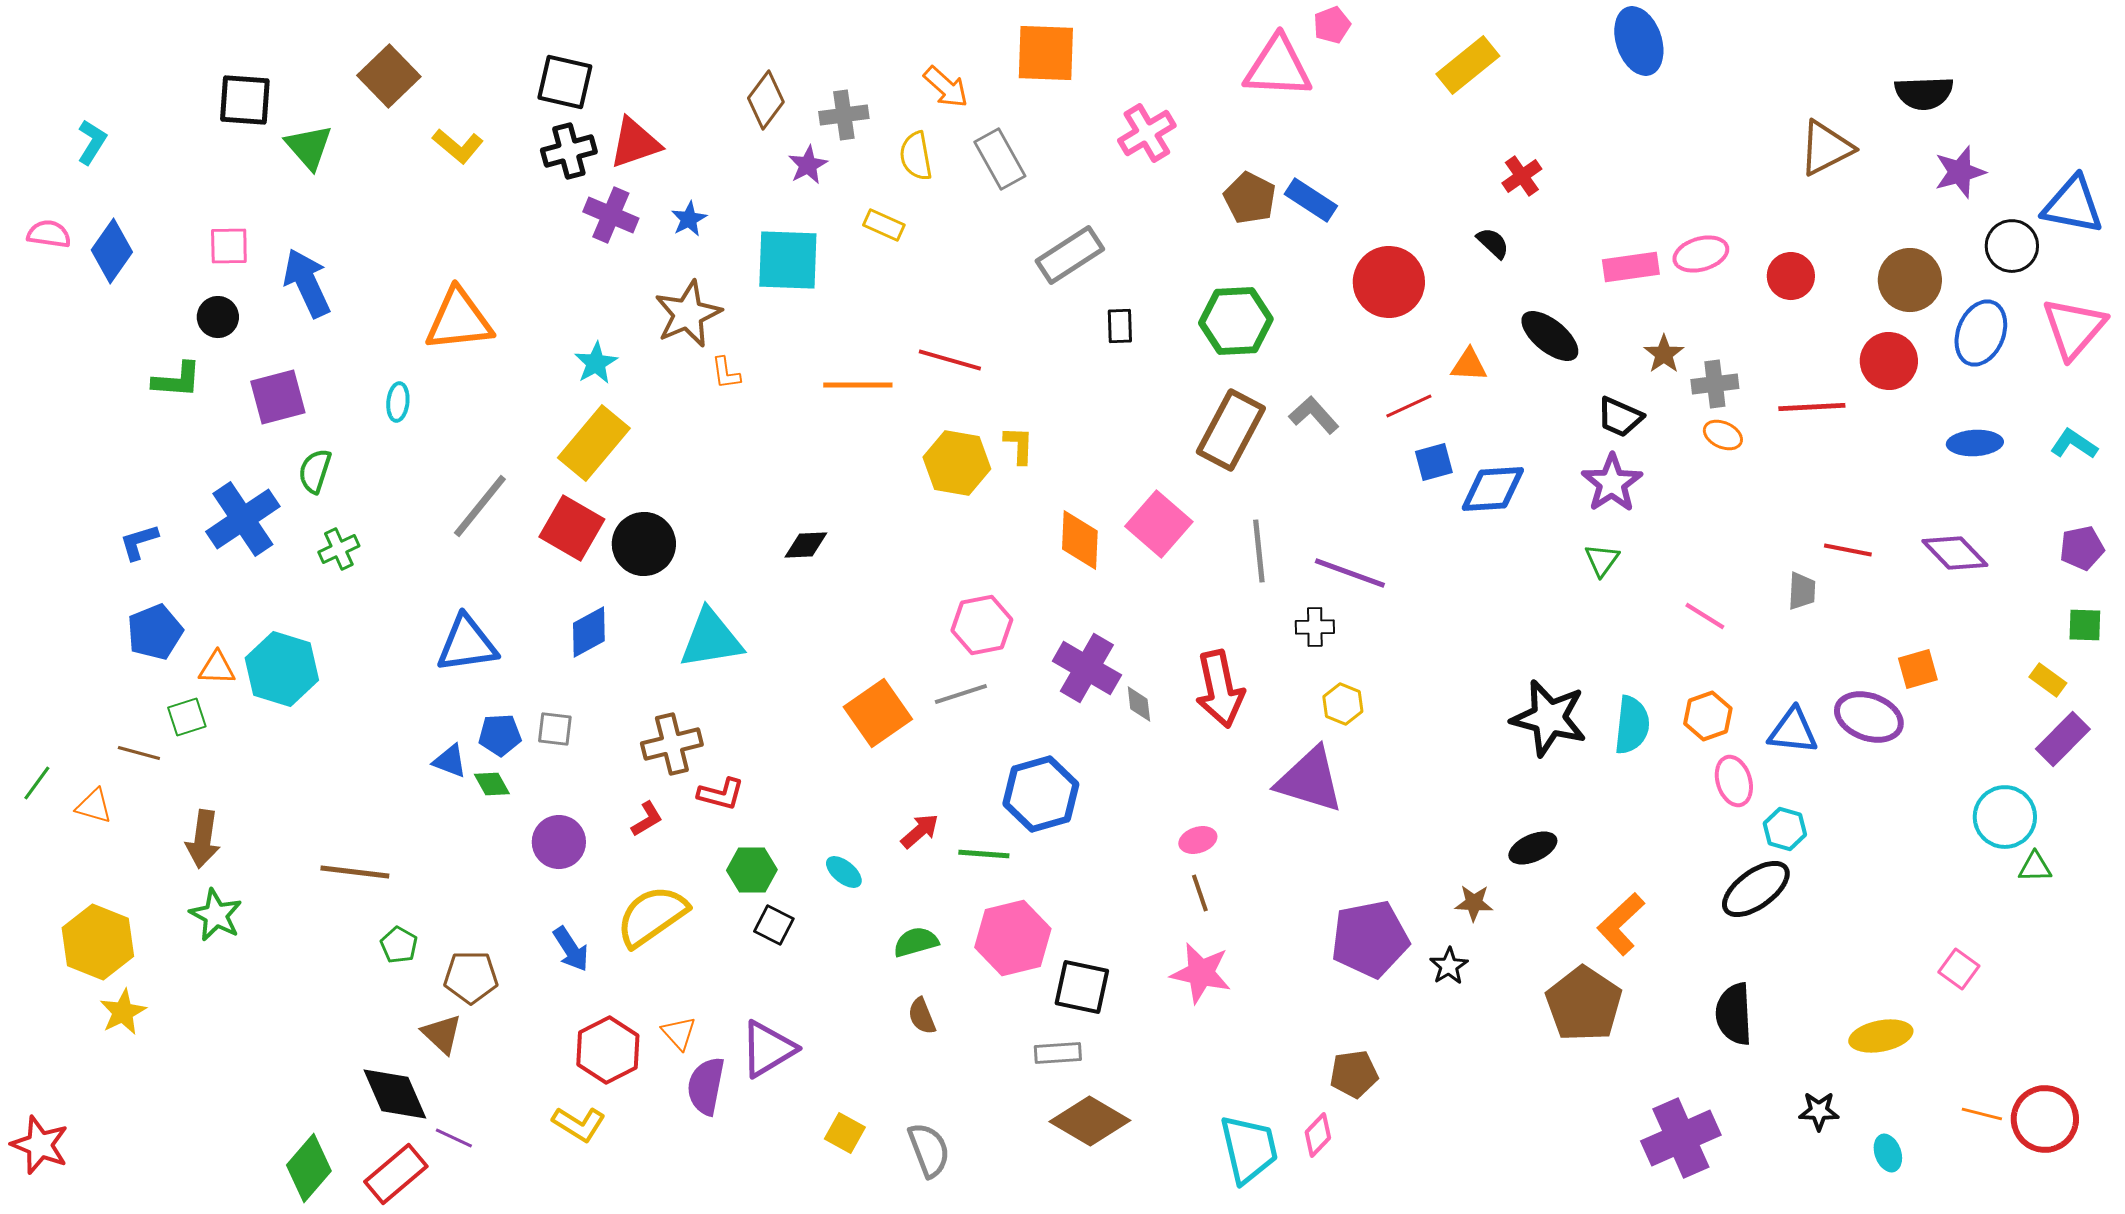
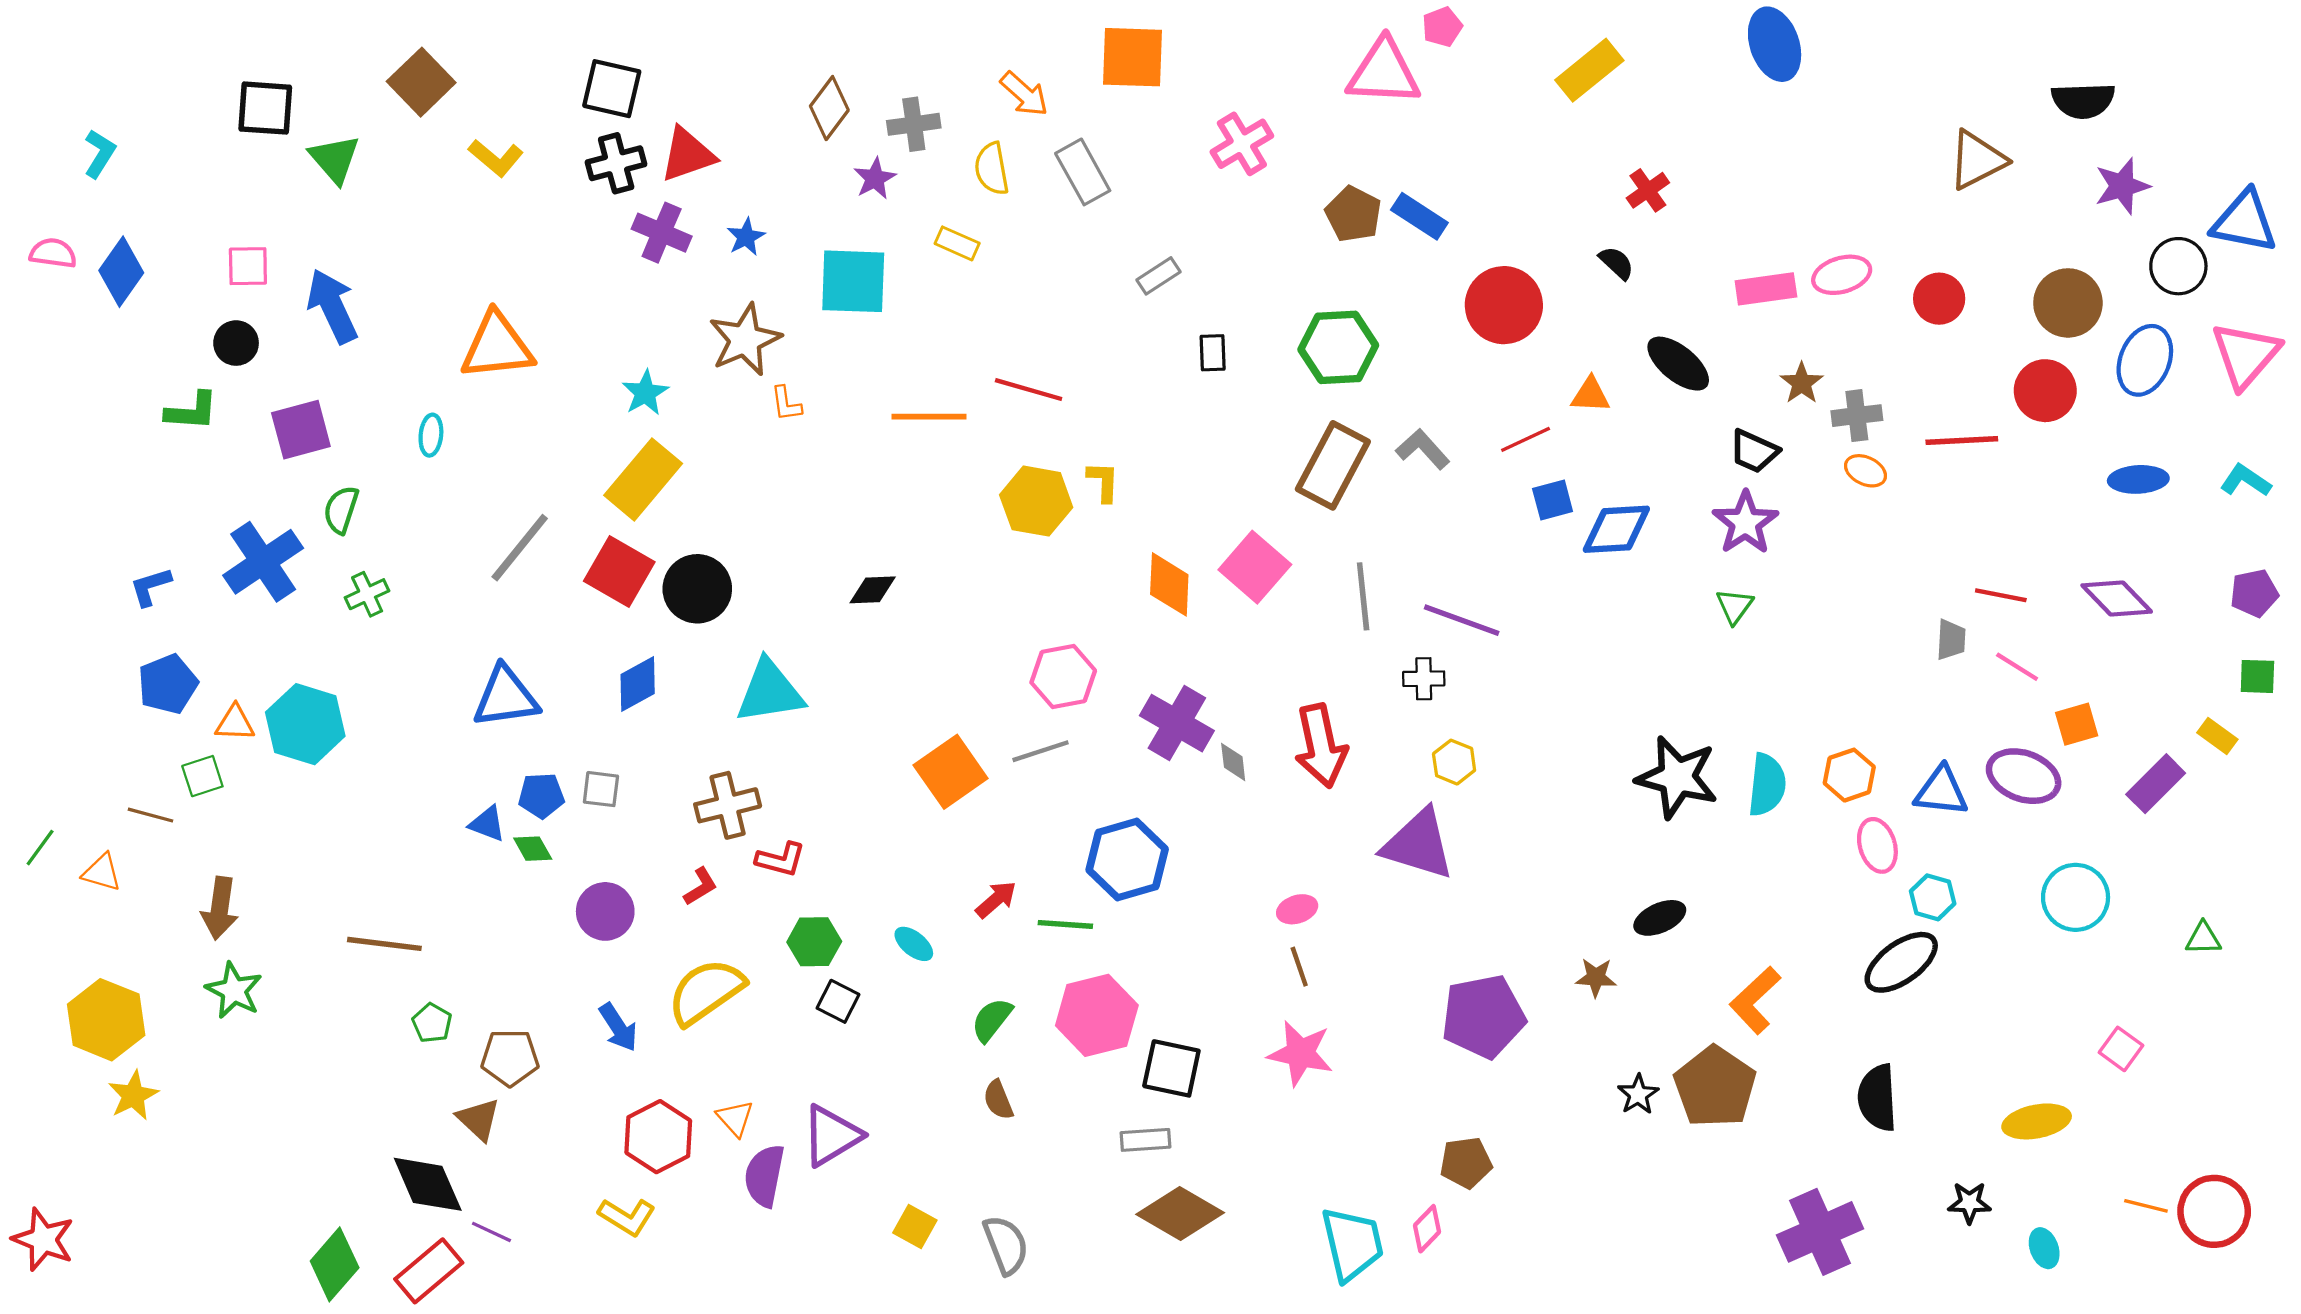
gray rectangle: (1070, 255) -> (1158, 276), size x0.6
pink line: (1705, 616) -> (2017, 667), moved
purple rectangle: (2063, 739) -> (2156, 784), moved
cyan circle: (2005, 817) -> (2076, 897), moved
green semicircle: (916, 942) -> (992, 1020), turned -36
black star: (1449, 966) -> (1638, 1094), moved

